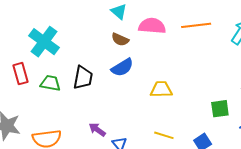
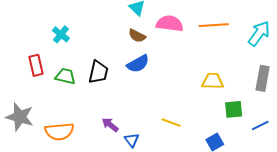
cyan cross: (44, 42) -> (61, 34), size x0.6
yellow trapezoid: (161, 89) -> (213, 81), moved
yellow line: (164, 135) -> (171, 123), moved

